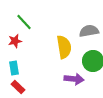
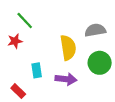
cyan rectangle: (14, 68) -> (37, 70), moved
purple arrow: (74, 79) -> (66, 79), moved

